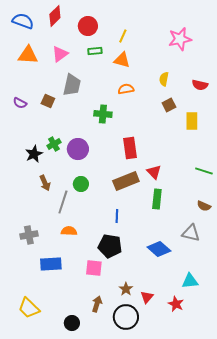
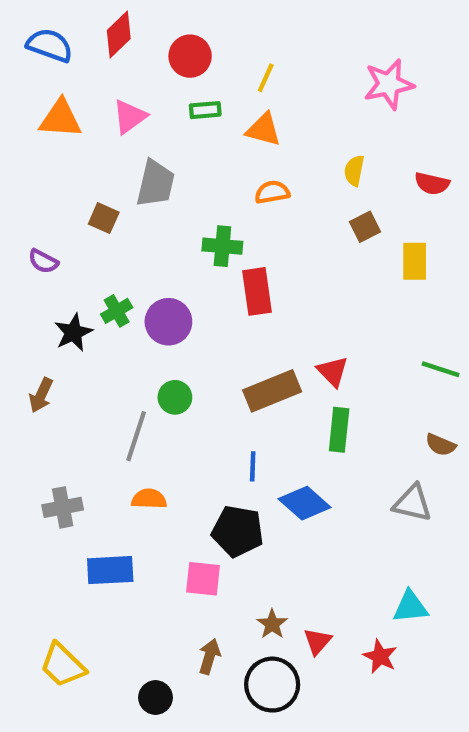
purple semicircle: (20, 103) -> (43, 261), moved
red rectangle: (130, 148) -> (257, 291), moved
brown arrow: (45, 183) -> (41, 395), moved, turned 49
blue diamond: (159, 249) -> (305, 503), moved

